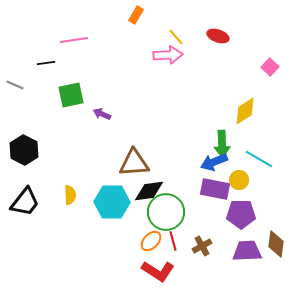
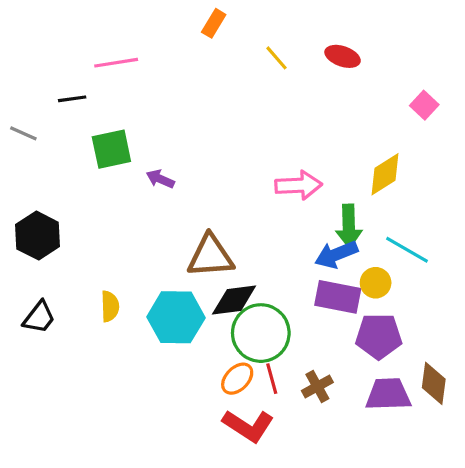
pink arrow: (168, 55) -> (299, 185), moved
black trapezoid: (25, 202) -> (39, 317), size x0.7

